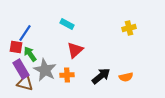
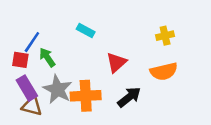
red triangle: (75, 50) -> (116, 62), moved
green arrow: (30, 54) -> (47, 57), moved
orange cross: (67, 75) -> (86, 96), size x1.6
orange semicircle: (126, 77) -> (164, 71), moved, size x1.5

